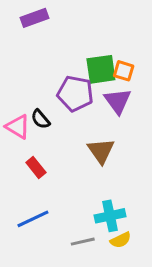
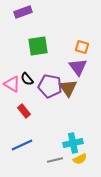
green square: (101, 69) -> (38, 46), moved
purple pentagon: (75, 93) -> (50, 86), moved
brown triangle: (101, 151) -> (68, 88), moved

